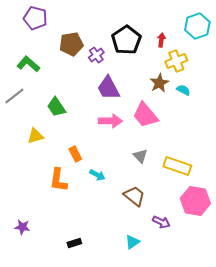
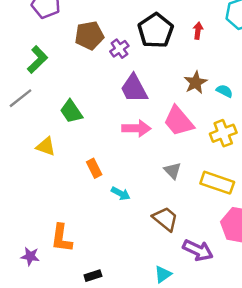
yellow cross: (176, 61) -> (223, 133), moved
green L-shape: (28, 64) -> (37, 60), turned 95
yellow triangle: (35, 136) -> (46, 146), turned 36
orange L-shape: (58, 180) -> (62, 238), moved
purple arrow: (161, 222) -> (198, 250), size x1.4

